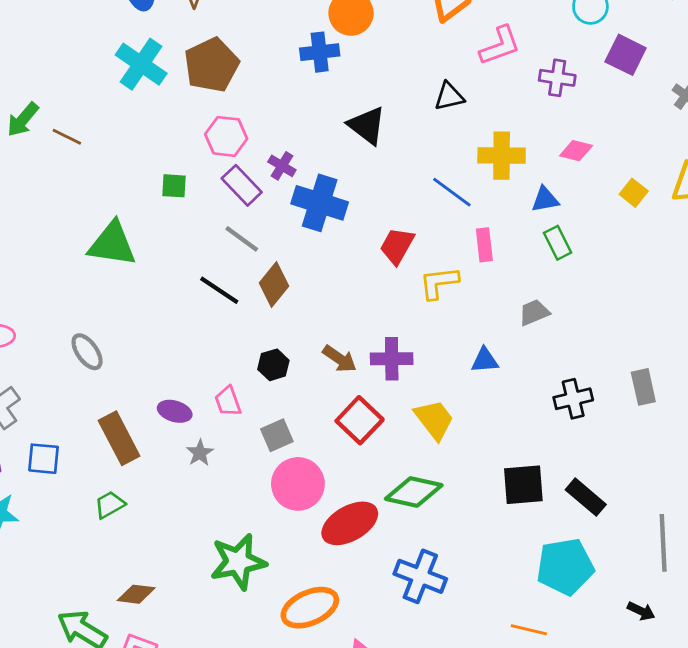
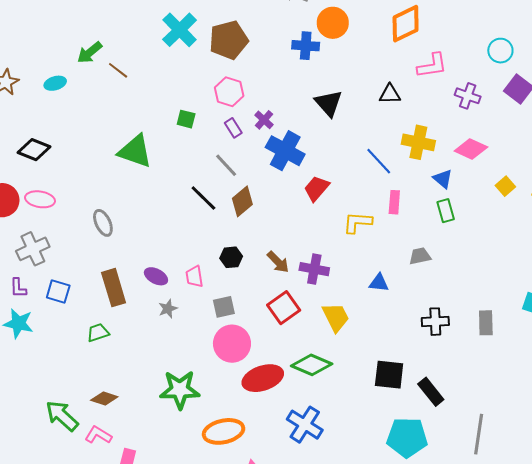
pink diamond: (576, 151) -> (471, 149), size x1.4
purple rectangle: (242, 185) -> (233, 128), size x0.7
blue triangle: (545, 199) -> (443, 179), turned 40
red trapezoid: (397, 246) -> (316, 188), moved

